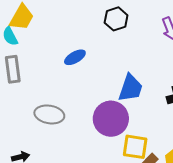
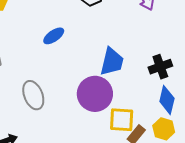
gray ellipse: (49, 114) -> (33, 95), turned 64

